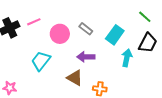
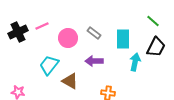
cyan rectangle: (115, 35) -> (123, 39), turned -36
brown triangle: (75, 78) -> (70, 81), moved

